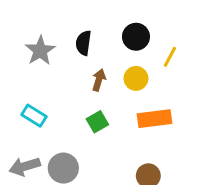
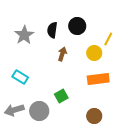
black circle: (136, 37) -> (77, 26), moved
yellow circle: (136, 78) -> (94, 53), moved
green square: (97, 122) -> (61, 96), moved

